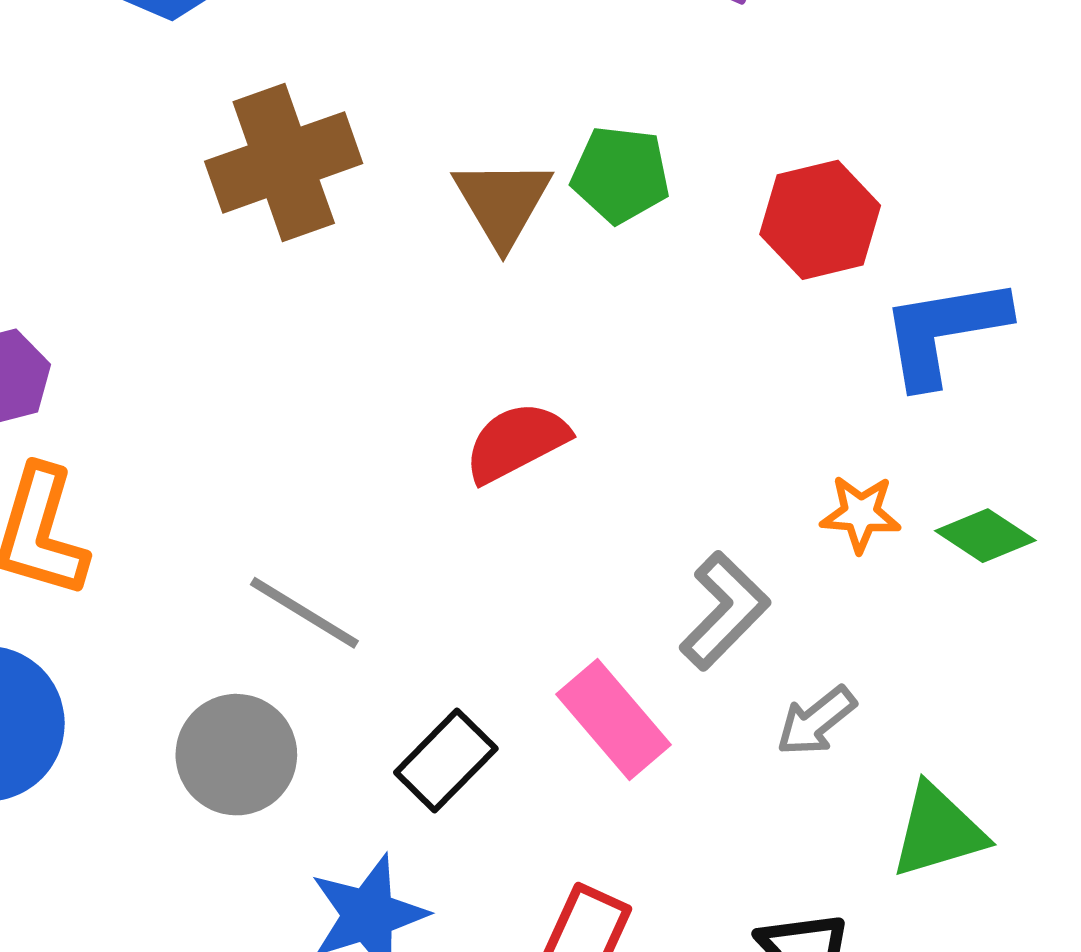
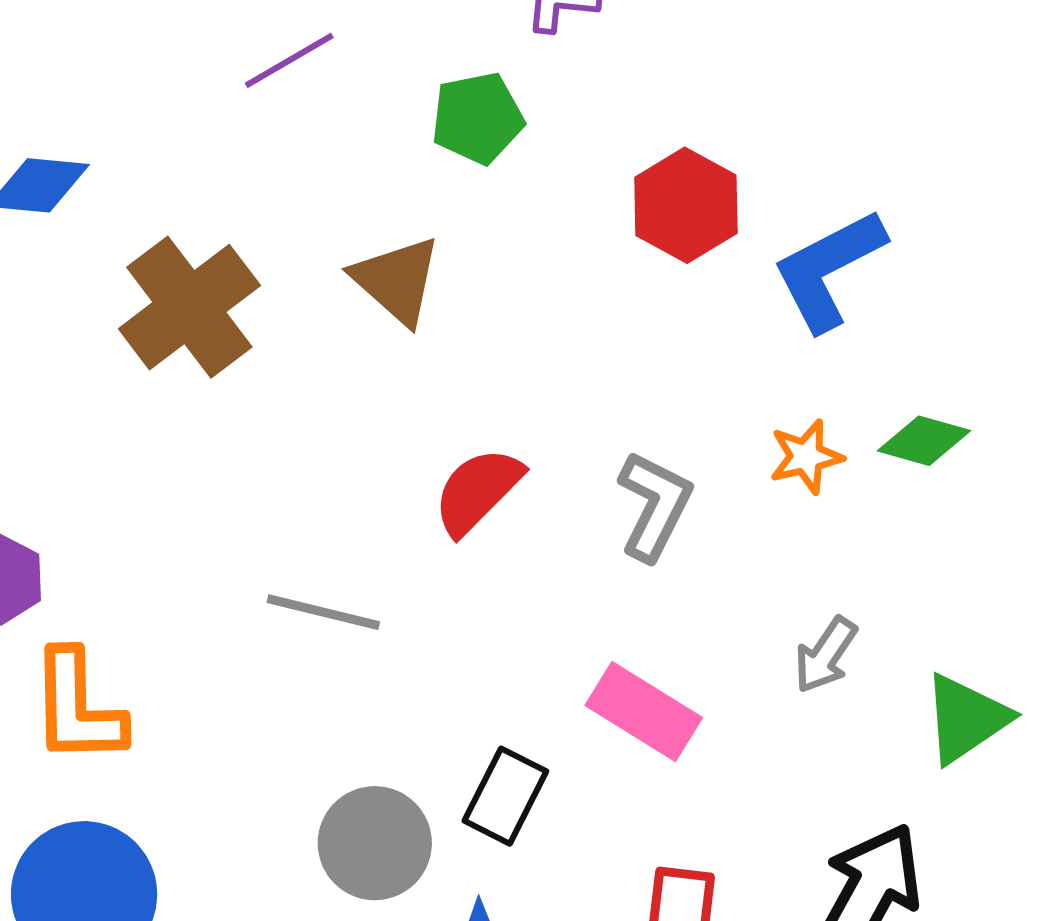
green pentagon: (621, 175) -> (477, 118), moved
gray L-shape: (725, 611) -> (655, 506), moved
gray line: (304, 613) -> (323, 612), moved
gray circle: (236, 755) -> (375, 843), moved

